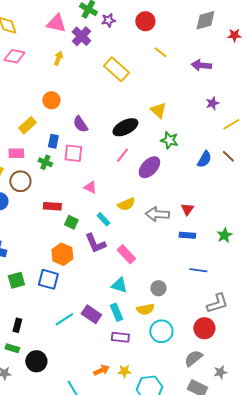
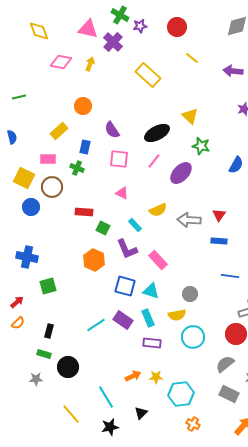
pink diamond: (14, 56) -> (61, 62), moved
pink square: (73, 153) -> (119, 159), moved
blue square: (48, 279) -> (125, 286), moved

